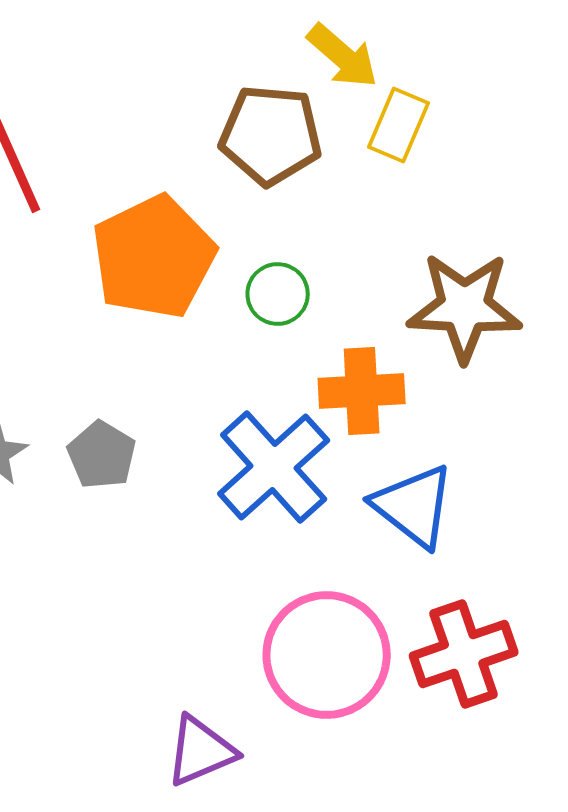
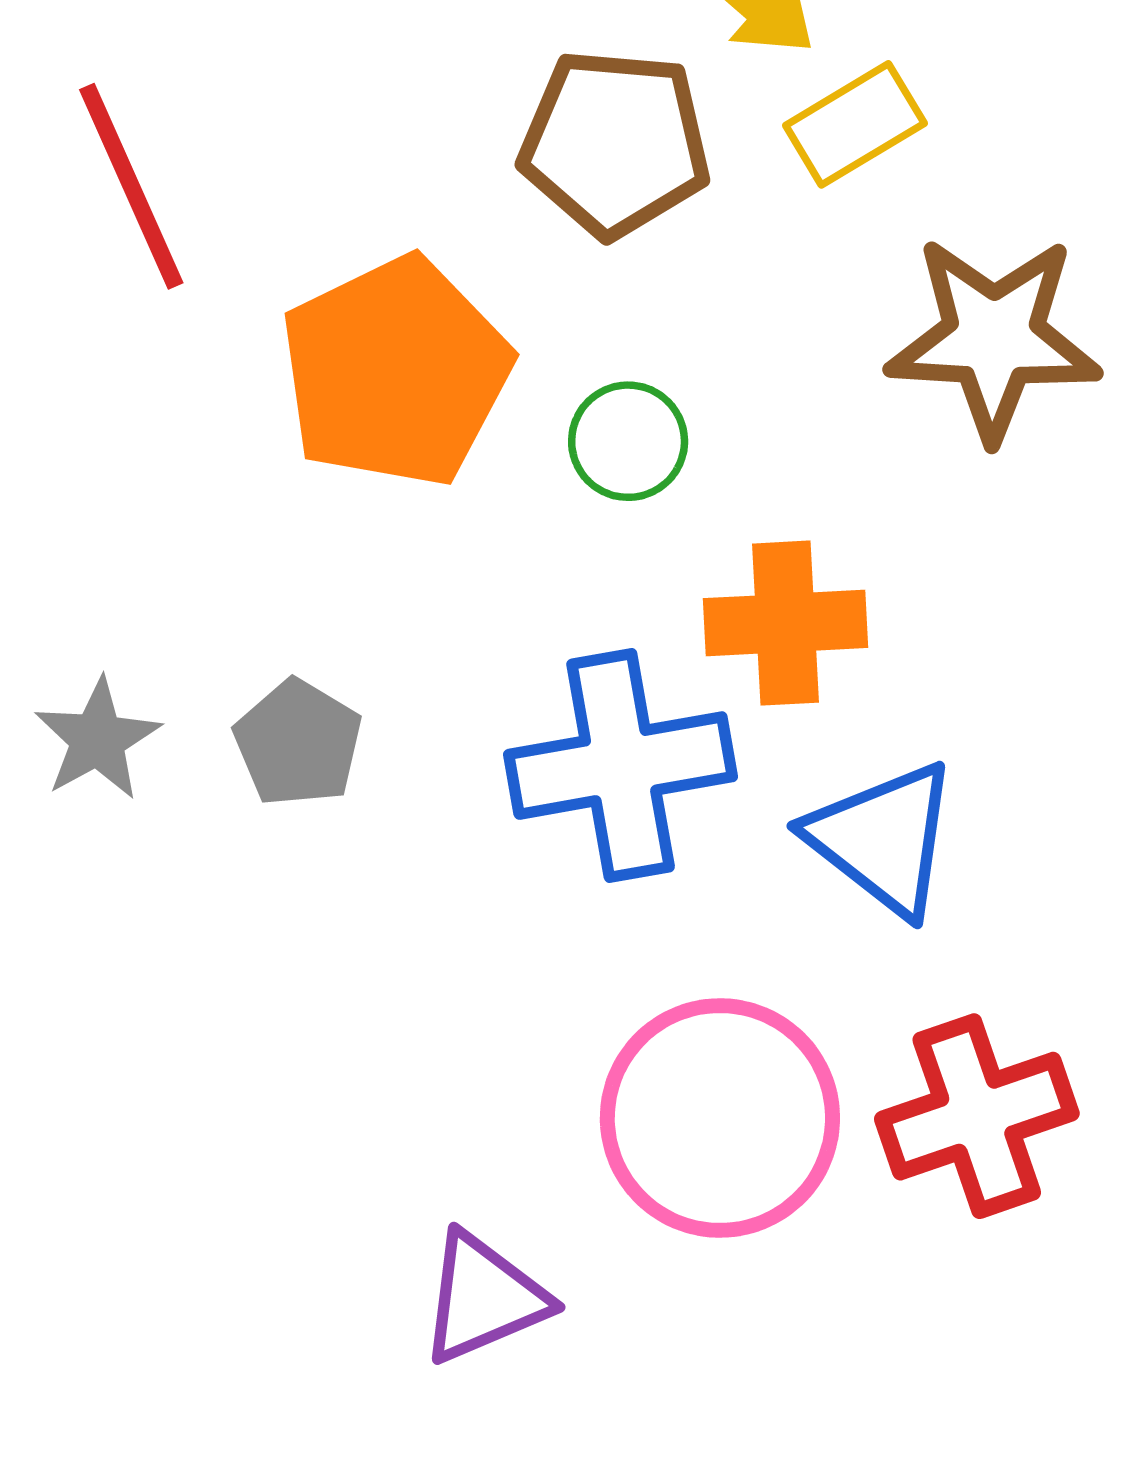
yellow rectangle: (399, 125) -> (855, 124), turned 36
brown star: (465, 307) -> (994, 338), moved
blue cross: (274, 467) -> (621, 766), turned 32

